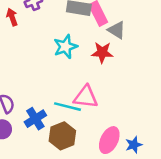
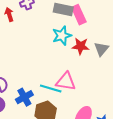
gray triangle: (117, 30) -> (101, 49), moved, turned 35
cyan star: (65, 47) -> (62, 36), moved

